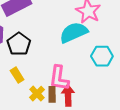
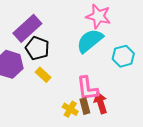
black pentagon: (19, 44) -> (37, 48), moved
yellow rectangle: (17, 75) -> (43, 75), moved

